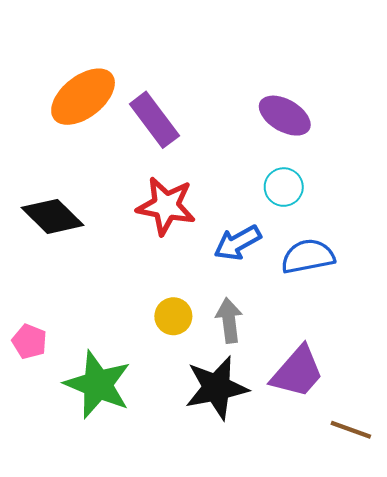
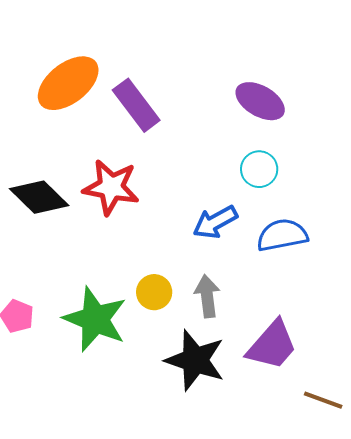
red star: (166, 206) -> (111, 187), moved
green star: (98, 385) -> (95, 319), moved
black star: (216, 388) -> (195, 360), turned 30

